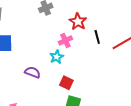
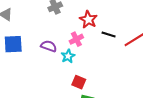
black line: (97, 37) -> (109, 35), turned -56
purple semicircle: (33, 72) -> (49, 46), moved

